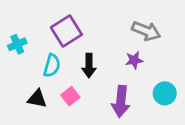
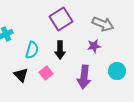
purple square: (66, 31) -> (61, 19), moved
black triangle: (37, 99) -> (21, 75), turned 35

